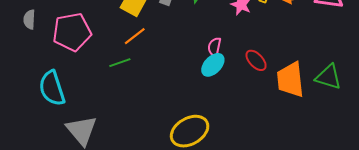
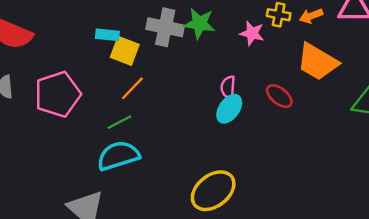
orange trapezoid: (290, 80) -> (317, 62), moved, turned -45
cyan semicircle: (52, 88) -> (118, 156), moved, turned 99

